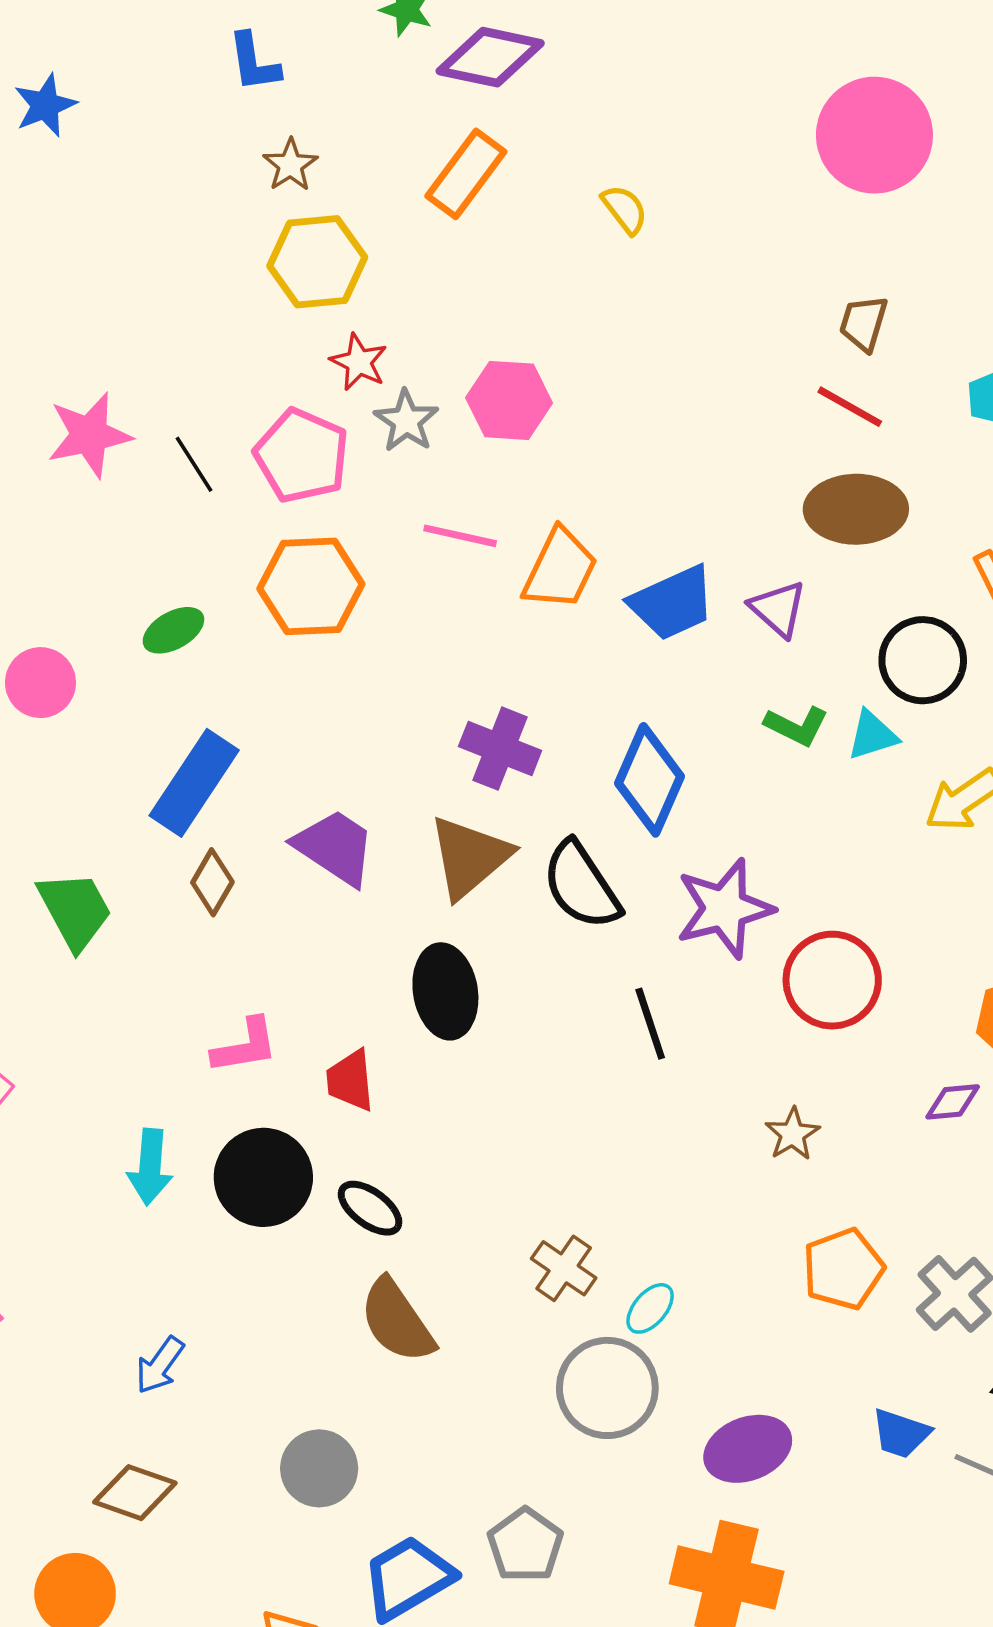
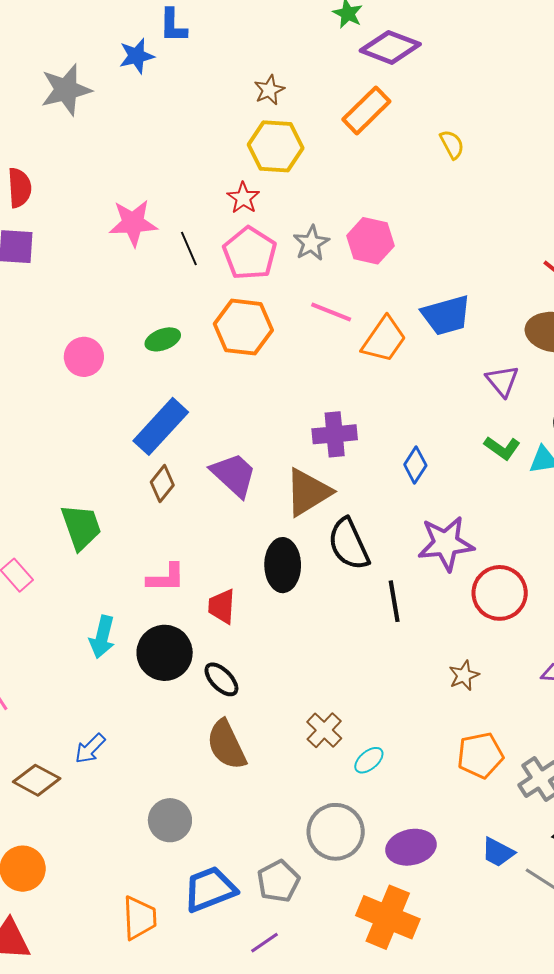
blue L-shape: (254, 62) -> (173, 26), moved
blue star: (45, 105) -> (137, 56), moved
red star: (359, 362) -> (243, 198), moved
blue trapezoid: (672, 603) -> (446, 315), moved
purple cross: (500, 749) -> (335, 434), turned -36
blue diamond: (650, 780) -> (415, 465), size x0.6
black semicircle: (581, 885) -> (349, 544), moved
green trapezoid: (75, 910) -> (81, 527), moved
gray circle: (607, 1388) -> (336, 832), moved
brown diamond: (135, 1493) -> (37, 780), moved

